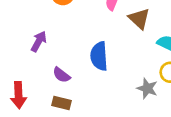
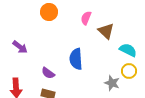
purple arrow: (39, 41) -> (20, 47), moved, turned 98

